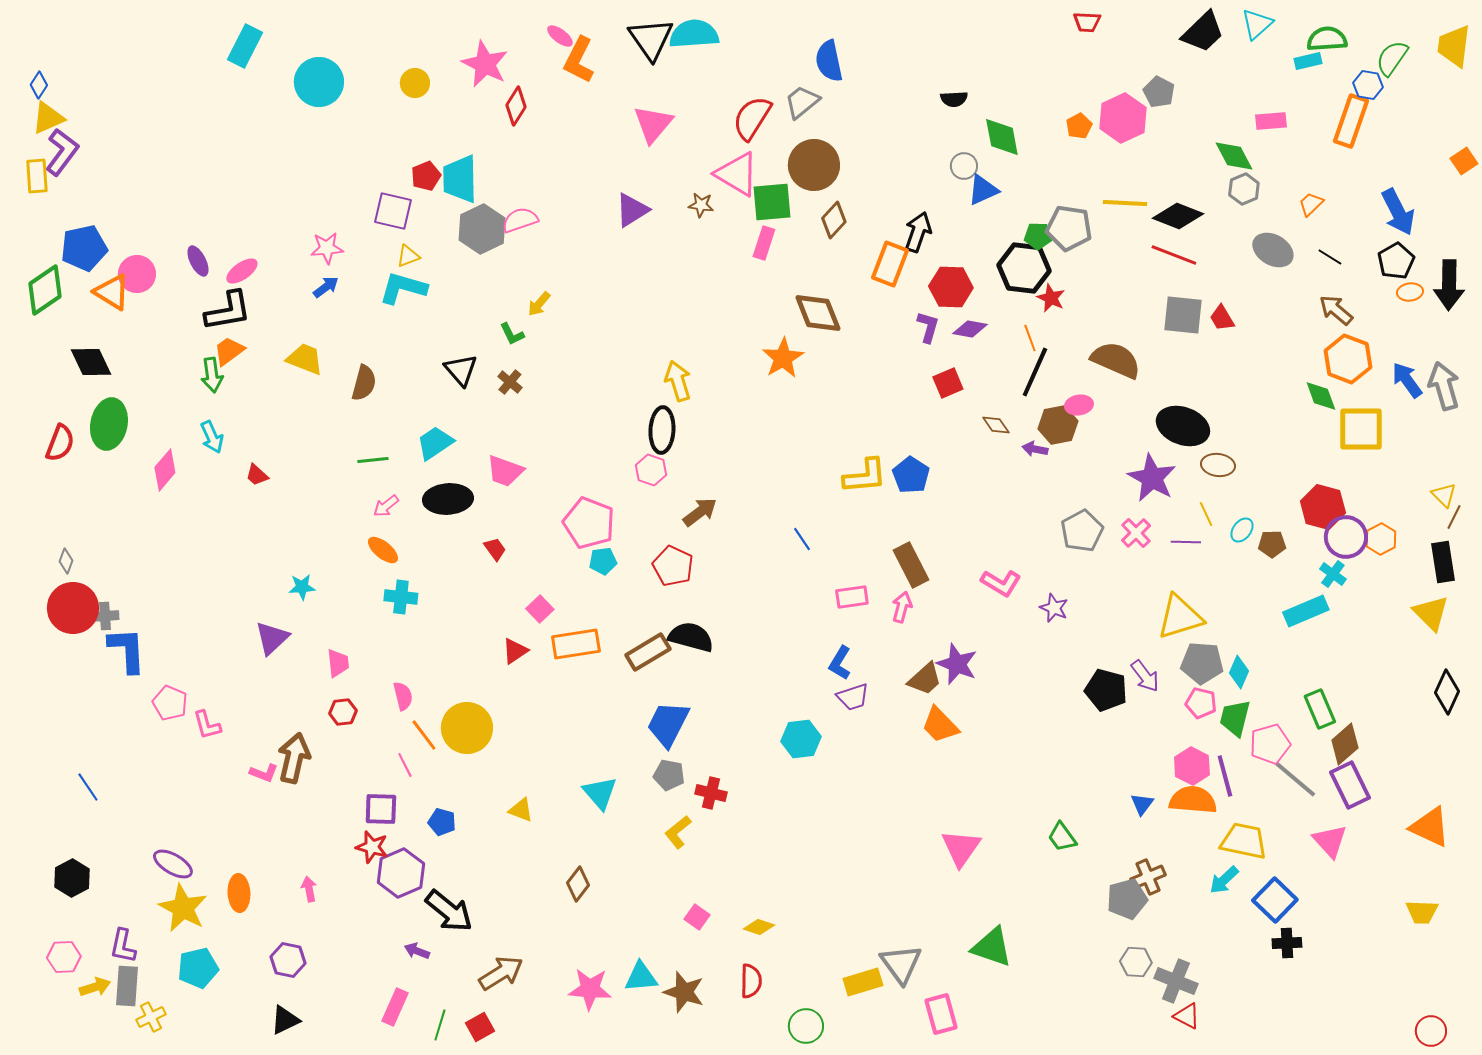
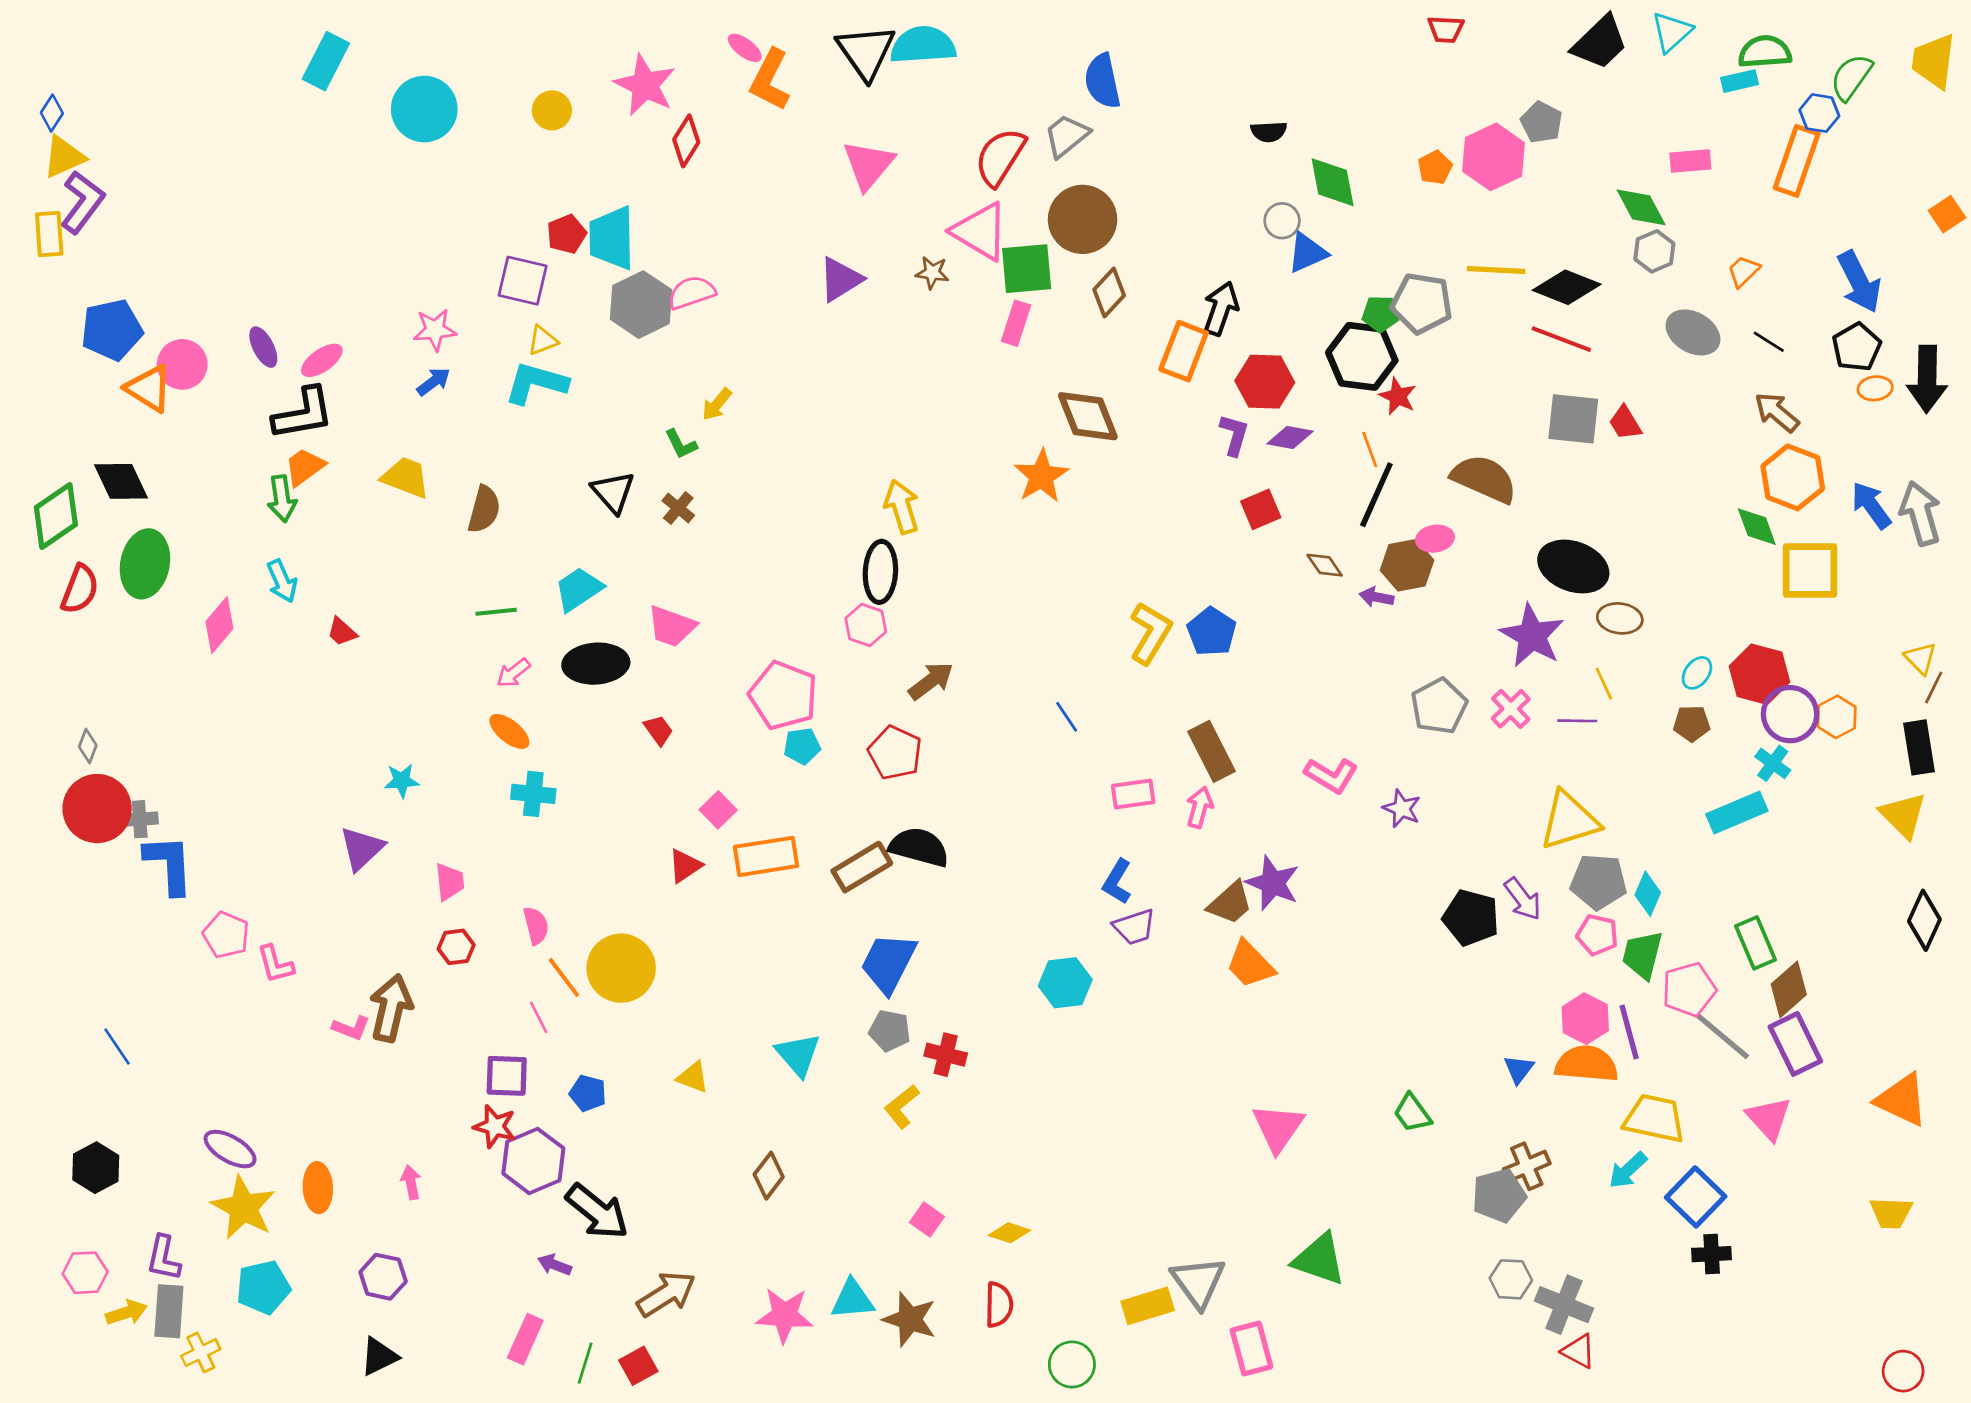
green diamond: (45, 290) -> (56, 516), moved
yellow L-shape: (865, 476) -> (1150, 633), turned -54
cyan ellipse: (1242, 530) -> (1697, 673), moved

